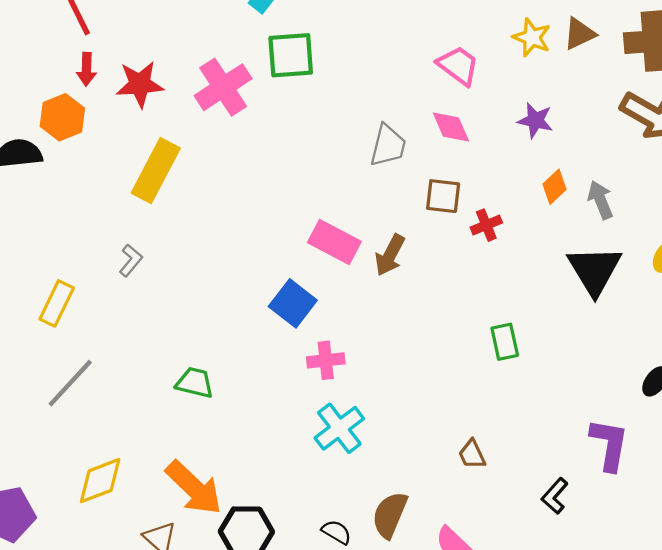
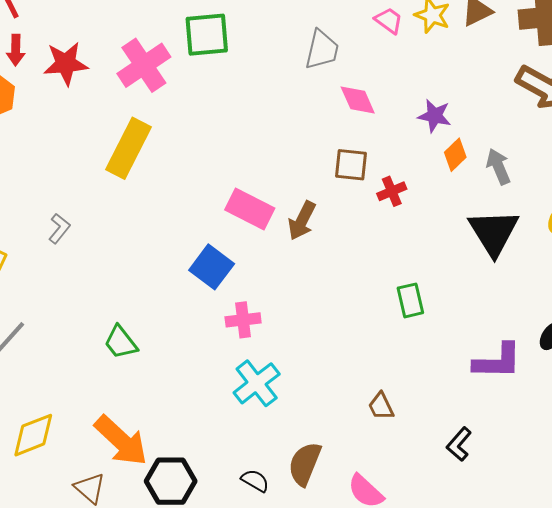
pink trapezoid: (458, 66) -> (389, 20), moved, size x0.7
purple star: (535, 120) -> (435, 116), moved
gray trapezoid: (388, 145) -> (322, 50), moved
yellow rectangle: (156, 171) -> (129, 148), moved
green trapezoid: (195, 383) -> (121, 342), turned -141
purple L-shape: (609, 444) -> (497, 361), moved, turned 82

